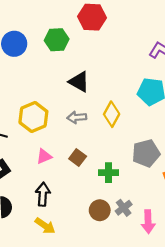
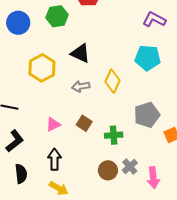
yellow hexagon: (33, 117) -> (42, 68), moved

